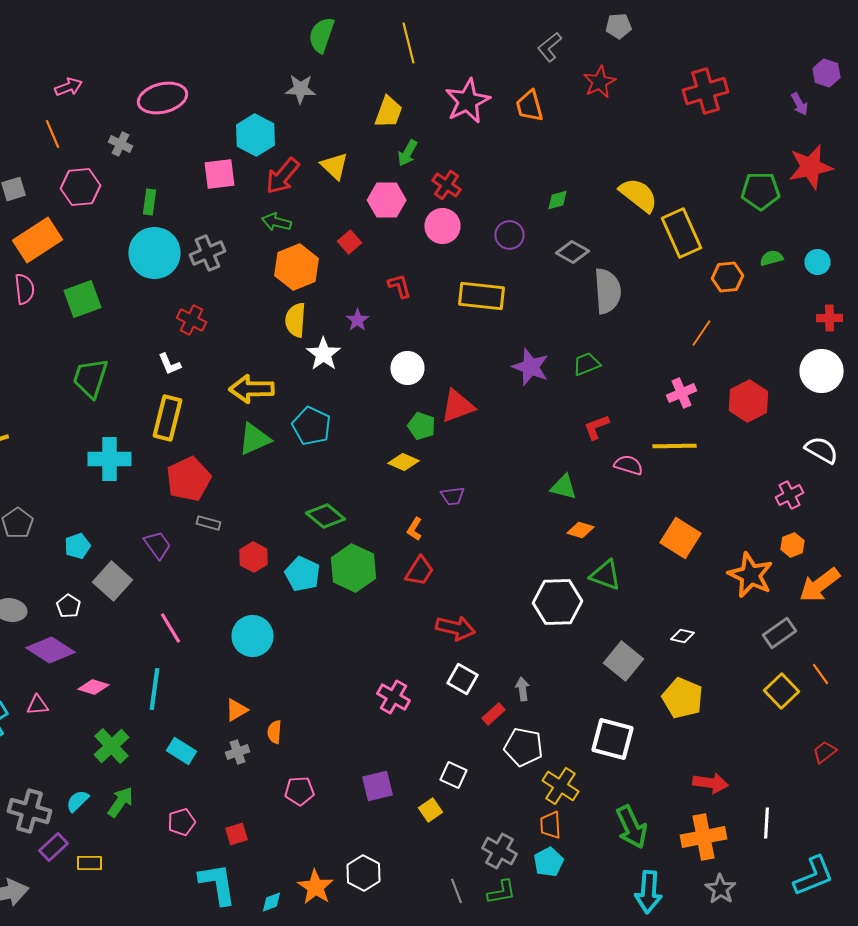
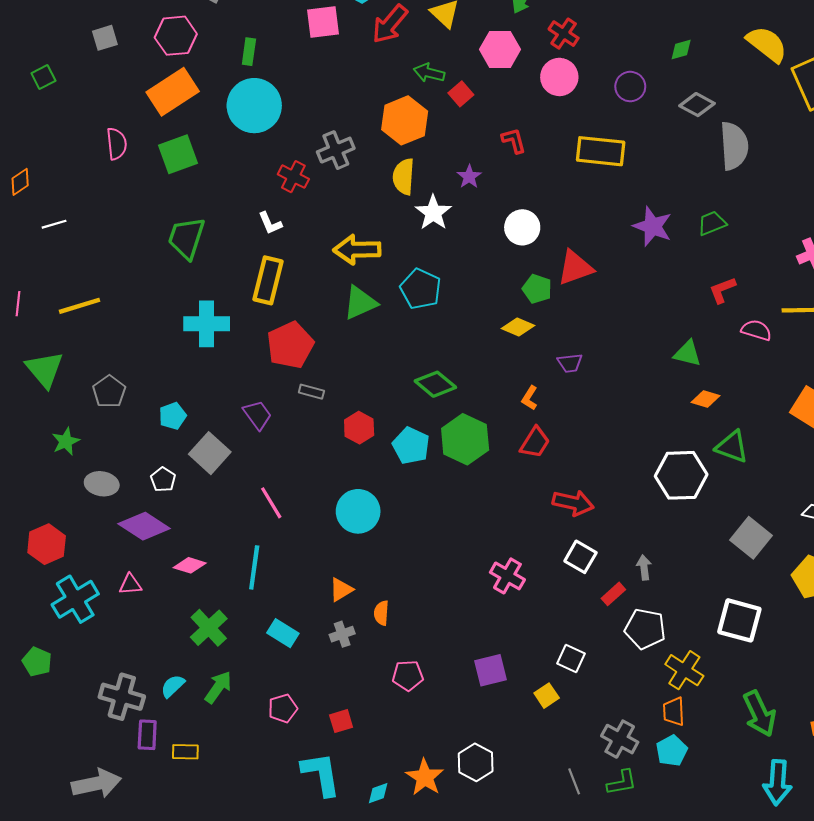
green arrow: (276, 222) -> (429, 73), moved
orange rectangle: (38, 240) -> (173, 92), moved
gray cross: (208, 253) -> (336, 150), moved
purple rectangle: (54, 847) -> (147, 735), turned -44

